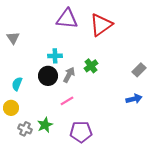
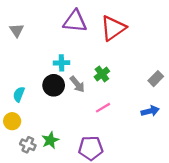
gray triangle: (13, 38) -> (17, 30), moved
gray arrow: (69, 75) -> (77, 84), turned 112
pink line: (67, 101) -> (103, 108), moved

